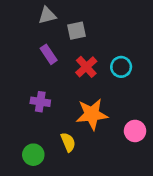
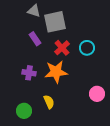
gray triangle: (47, 15) -> (34, 11), turned 32
gray square: (76, 31) -> (55, 22), size x1.6
orange star: (92, 114) -> (56, 72), moved

